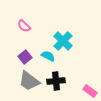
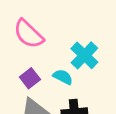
pink semicircle: (24, 26) -> (28, 34), size x1.6

